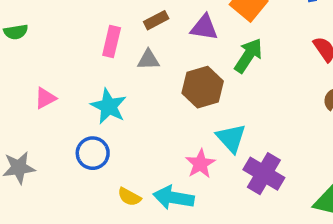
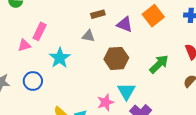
pink rectangle: (112, 42) -> (40, 31), moved
green arrow: (248, 55) -> (159, 64), moved
blue circle: (93, 153) -> (33, 81), moved

